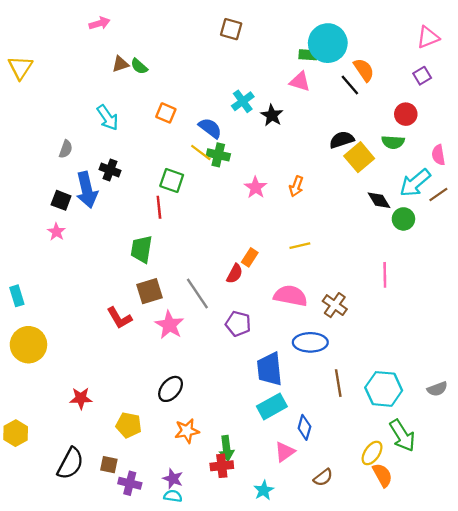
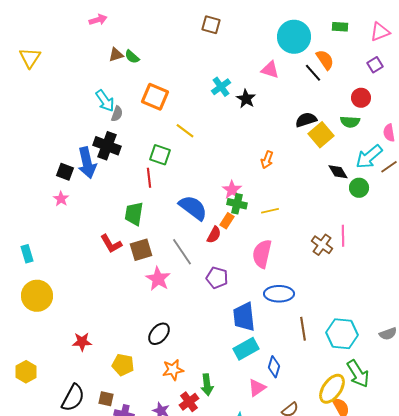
green rectangle: (308, 55) -> (340, 27), moved
orange square: (166, 113) -> (155, 97), size x1.5
blue semicircle: (210, 128) -> (193, 208), moved, size x1.4
gray semicircle: (66, 149) -> (117, 114), moved
green cross: (218, 155) -> (237, 204), moved
black cross: (110, 170) -> (107, 146), size x1.5
pink star: (256, 187) -> (232, 190), moved
pink semicircle: (290, 296) -> (262, 254), turned -88
brown cross: (335, 305) -> (322, 245), moved
red L-shape: (119, 318) -> (111, 244), moved
yellow ellipse: (372, 453) -> (332, 389), size x1.4
red cross: (222, 466) -> (189, 402), moved, turned -30

